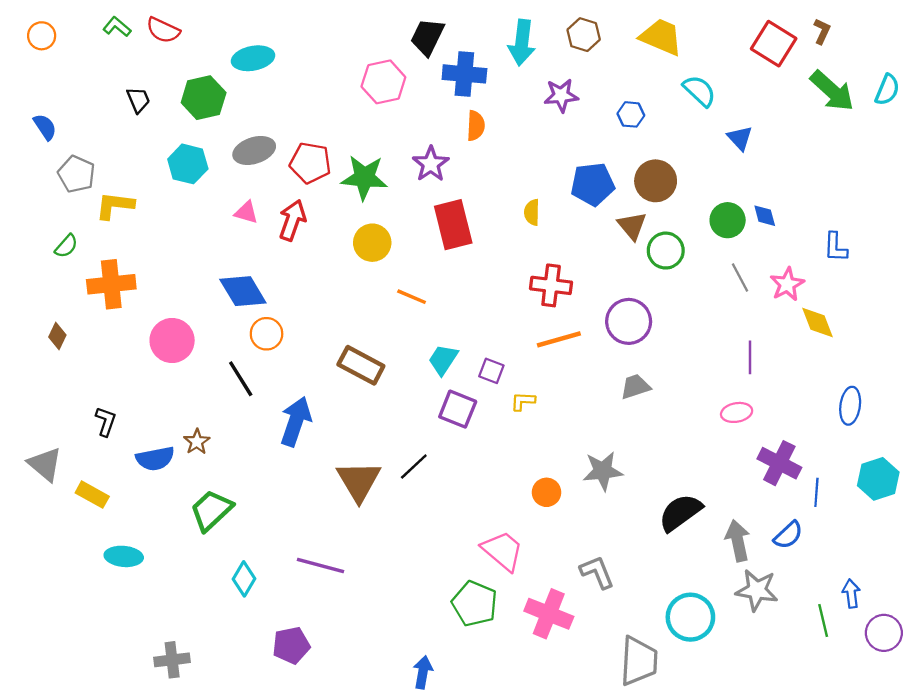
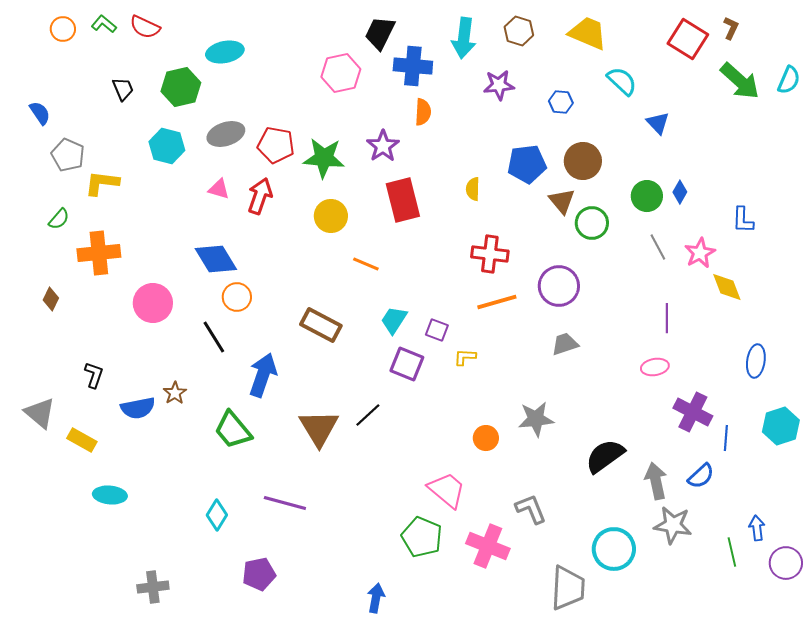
orange circle: (42, 36) -> (63, 29), moved
blue diamond: (765, 216) -> (680, 192), turned 45
green trapezoid: (211, 510) -> (233, 430), moved, turned -87

